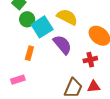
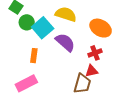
pink rectangle: (18, 80) -> (26, 83), size x1.5
red triangle: (94, 87) -> (92, 71), moved

